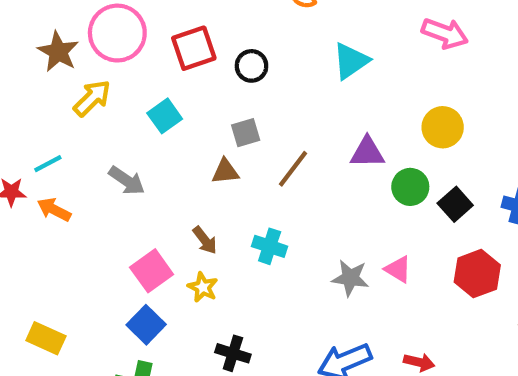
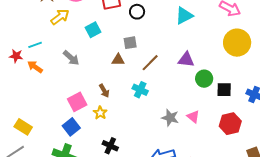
yellow circle: (443, 127) -> (237, 43), moved, size x1.4
black square: (455, 204) -> (224, 90), turned 35
cyan cross: (270, 246) -> (140, 90), moved

